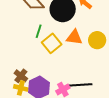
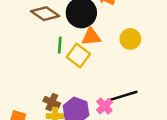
orange triangle: (74, 37) -> (91, 37), moved

